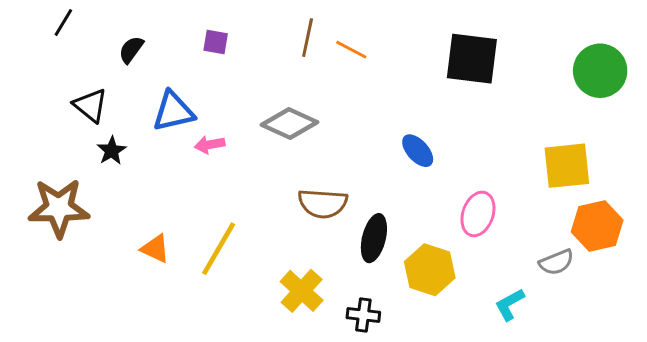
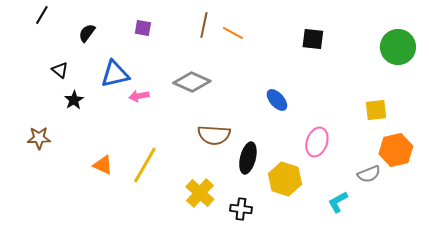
black square: (472, 59) -> (313, 39), size x0.6
black triangle: (90, 105) -> (60, 70), size x0.7
yellow square: (567, 166) -> (376, 110), size x0.7
brown star: (59, 208) -> (39, 138), size x0.6

